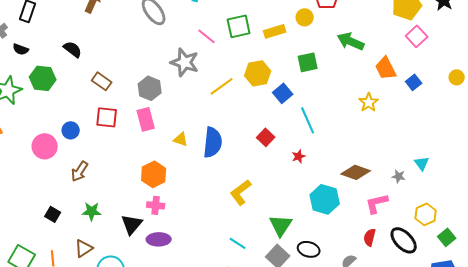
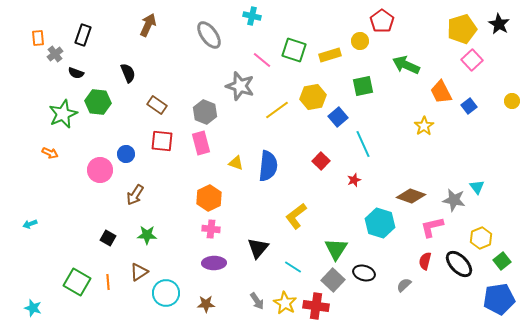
green square: (239, 26) -> (294, 50), turned 30
black semicircle: (73, 49) -> (128, 73), turned 30
gray star: (399, 176) -> (454, 200), size x1.6
black triangle: (132, 224) -> (258, 248), moved

